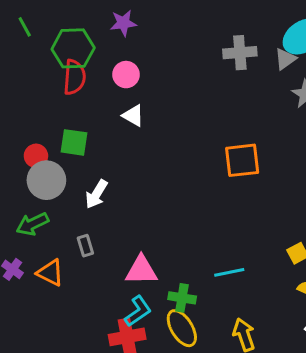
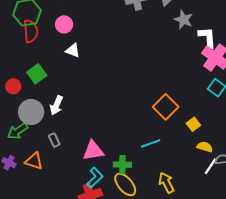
green square: (74, 142) -> (37, 74), turned -36
orange square: (242, 160) -> (166, 107), moved, turned -30
gray circle: (46, 180) -> (31, 112), moved

